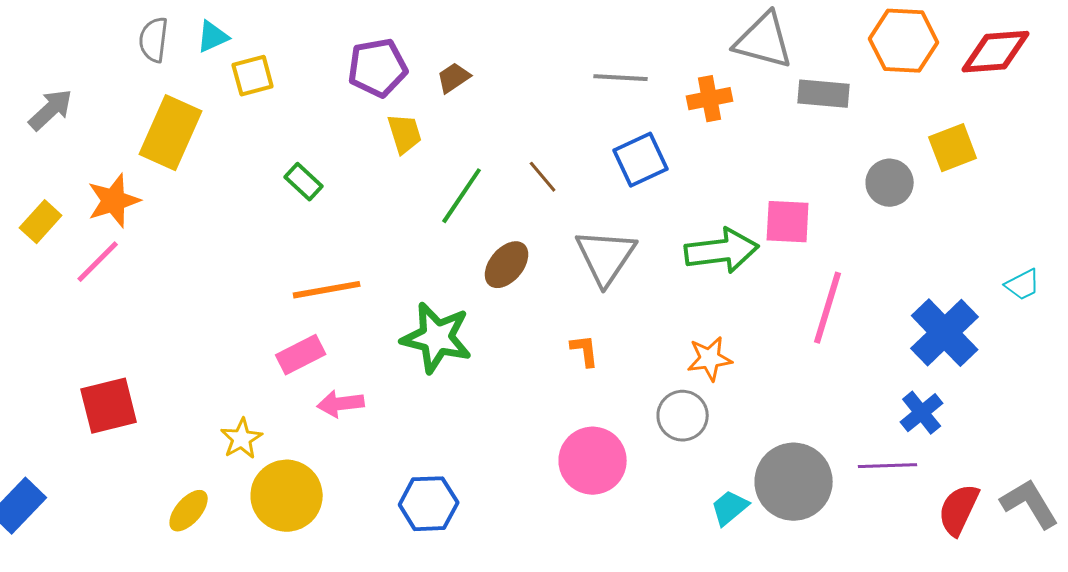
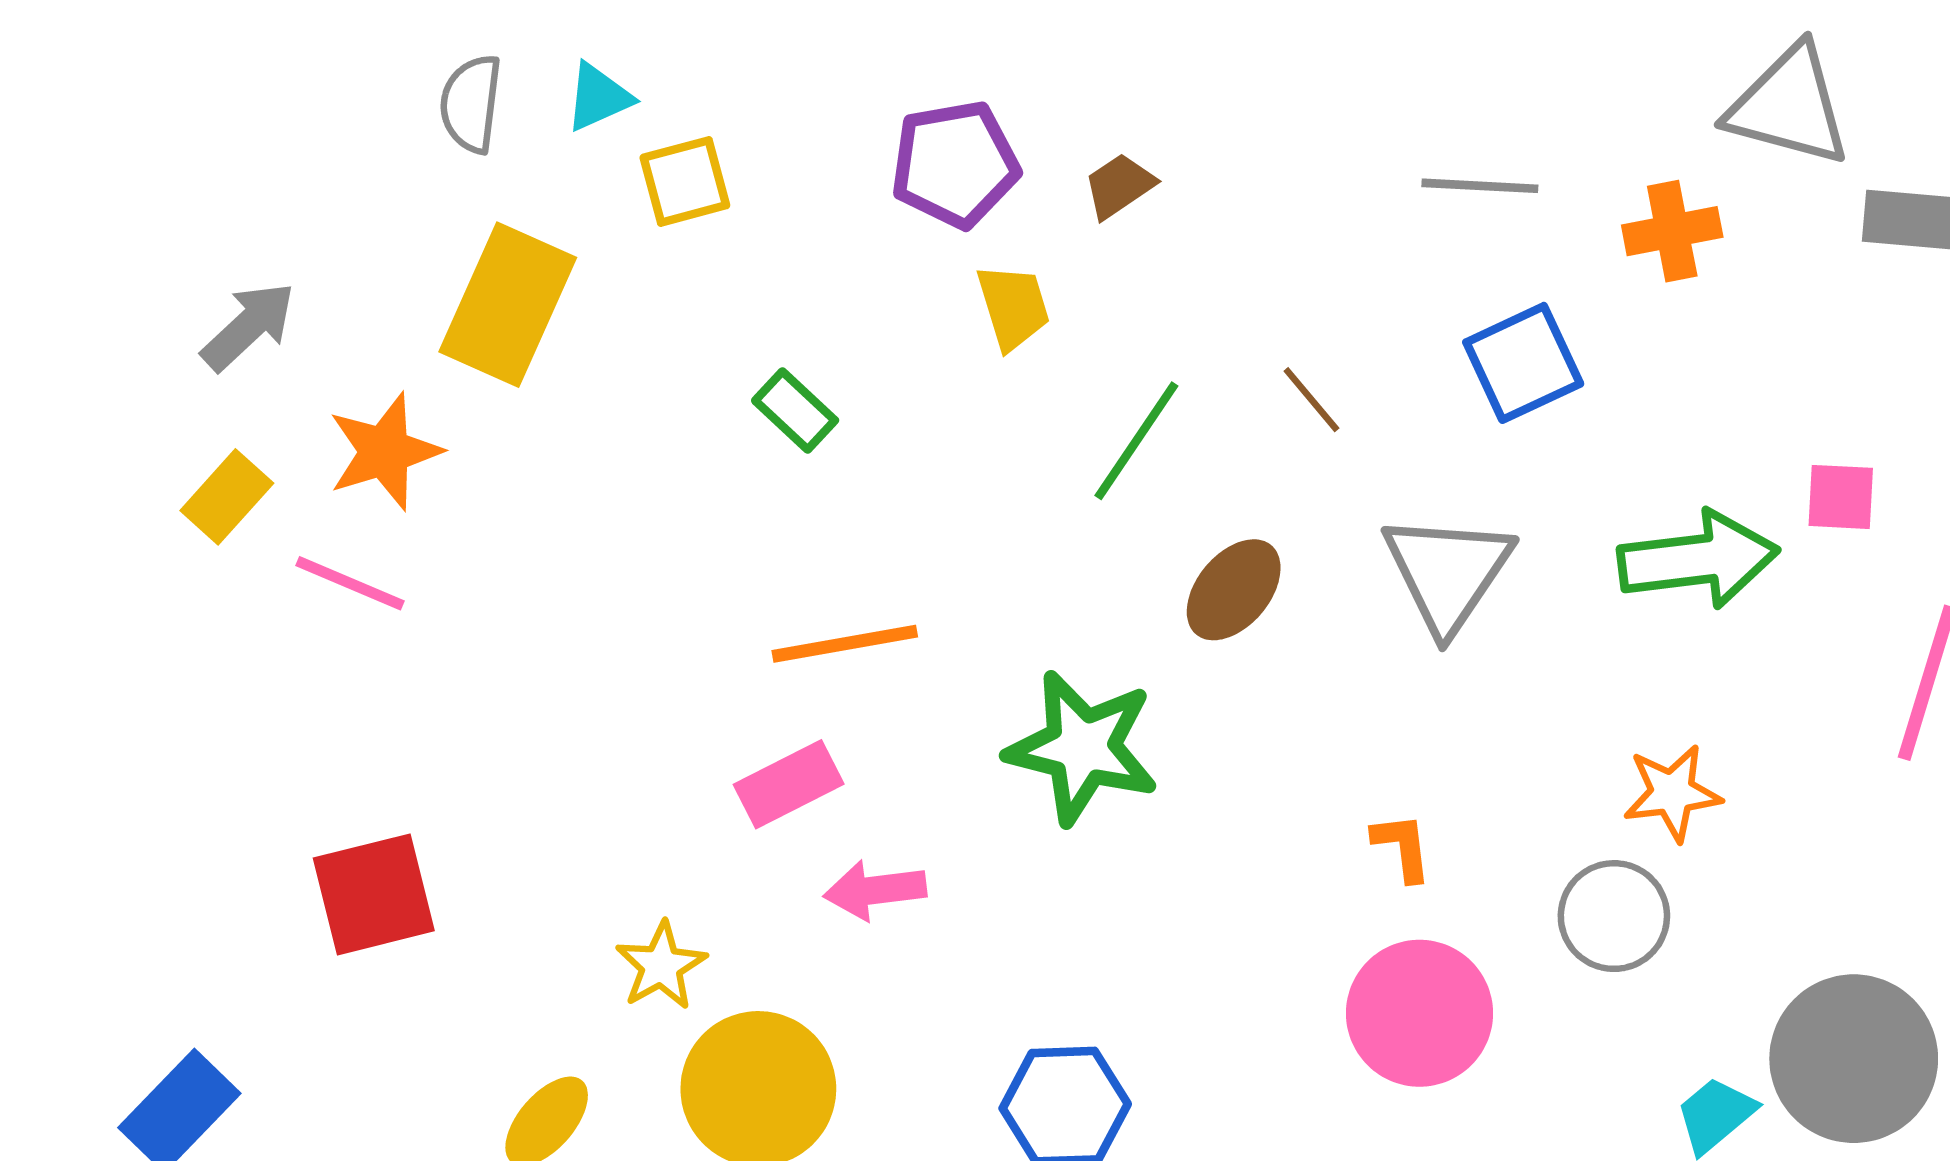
gray arrow: (51, 110) -> (248, 326), moved
pink square: (788, 222) -> (1841, 497), size x0.7
pink line: (98, 262) -> (350, 583), turned 68
orange L-shape: (585, 351) -> (1402, 847), moved

